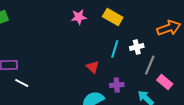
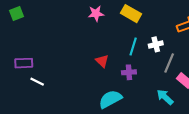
red triangle: (93, 67) -> (102, 61), moved
purple cross: (117, 85) -> (129, 72), moved

